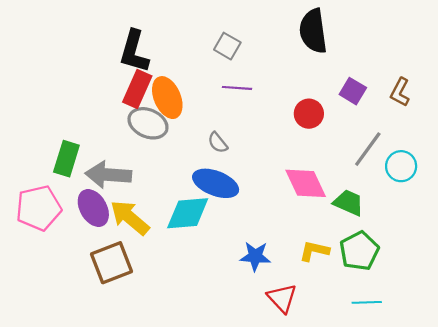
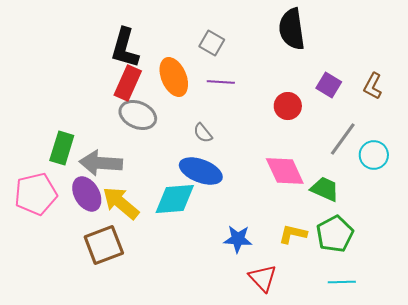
orange ellipse: (167, 98) -> (174, 77), moved

